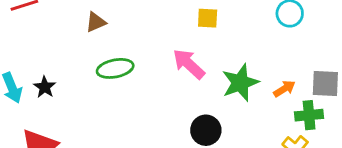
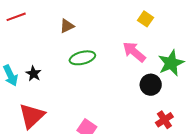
yellow square: (208, 18) -> (146, 19), turned 35
black circle: (206, 130) -> (151, 85), moved

